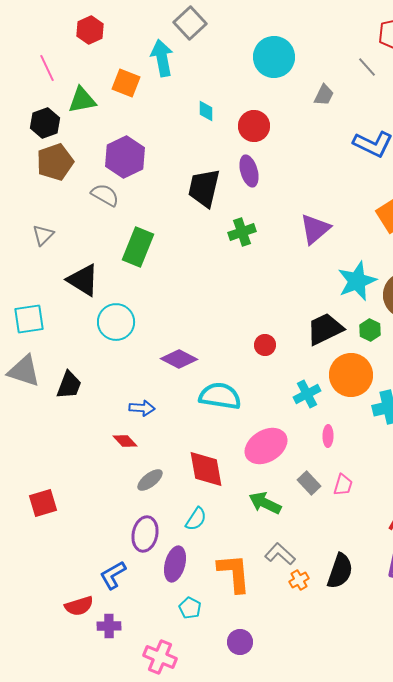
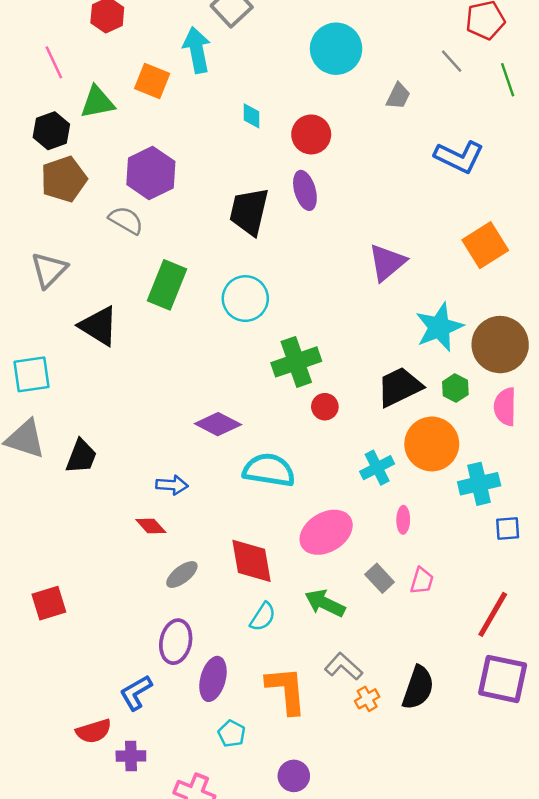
green cross: (242, 232) -> (296, 362), moved, size x1.4
gray triangle: (43, 235) -> (49, 270), size x1.4
cyan circle: (116, 322) -> (245, 299), moved
cyan semicircle: (196, 519) -> (263, 617), moved

